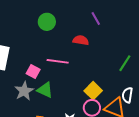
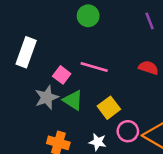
red semicircle: (81, 40) -> (148, 68), moved
yellow square: (93, 91) -> (109, 108), moved

